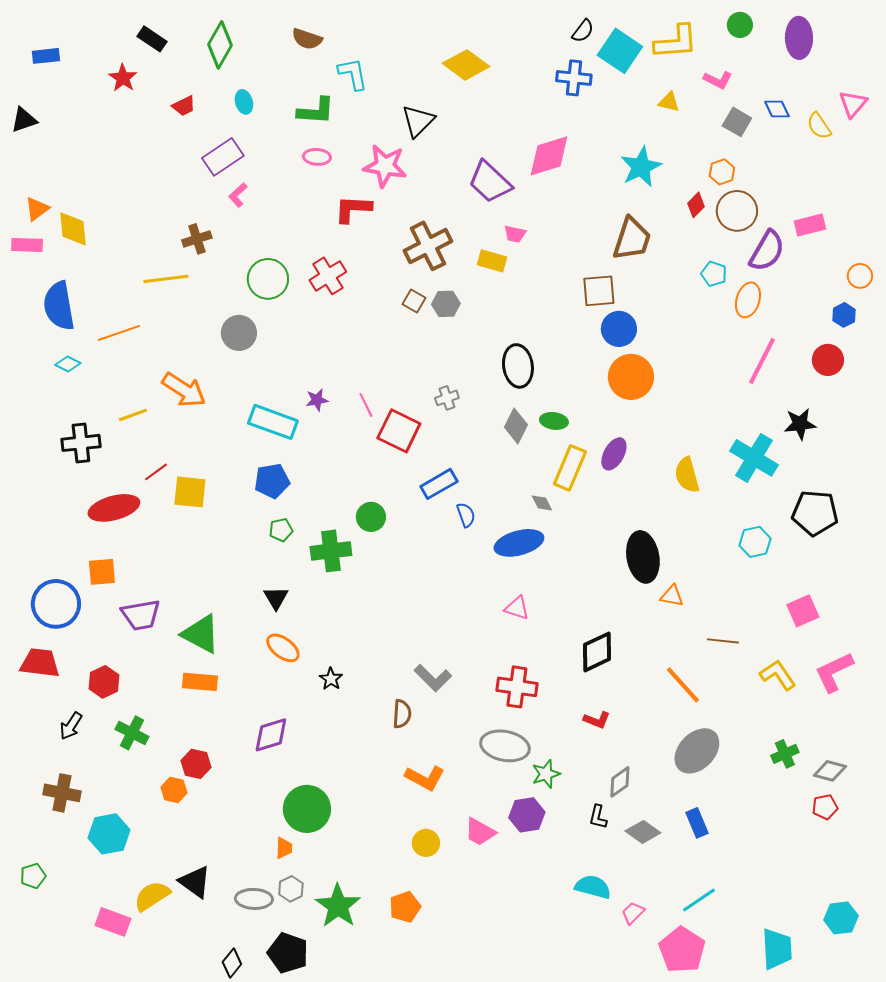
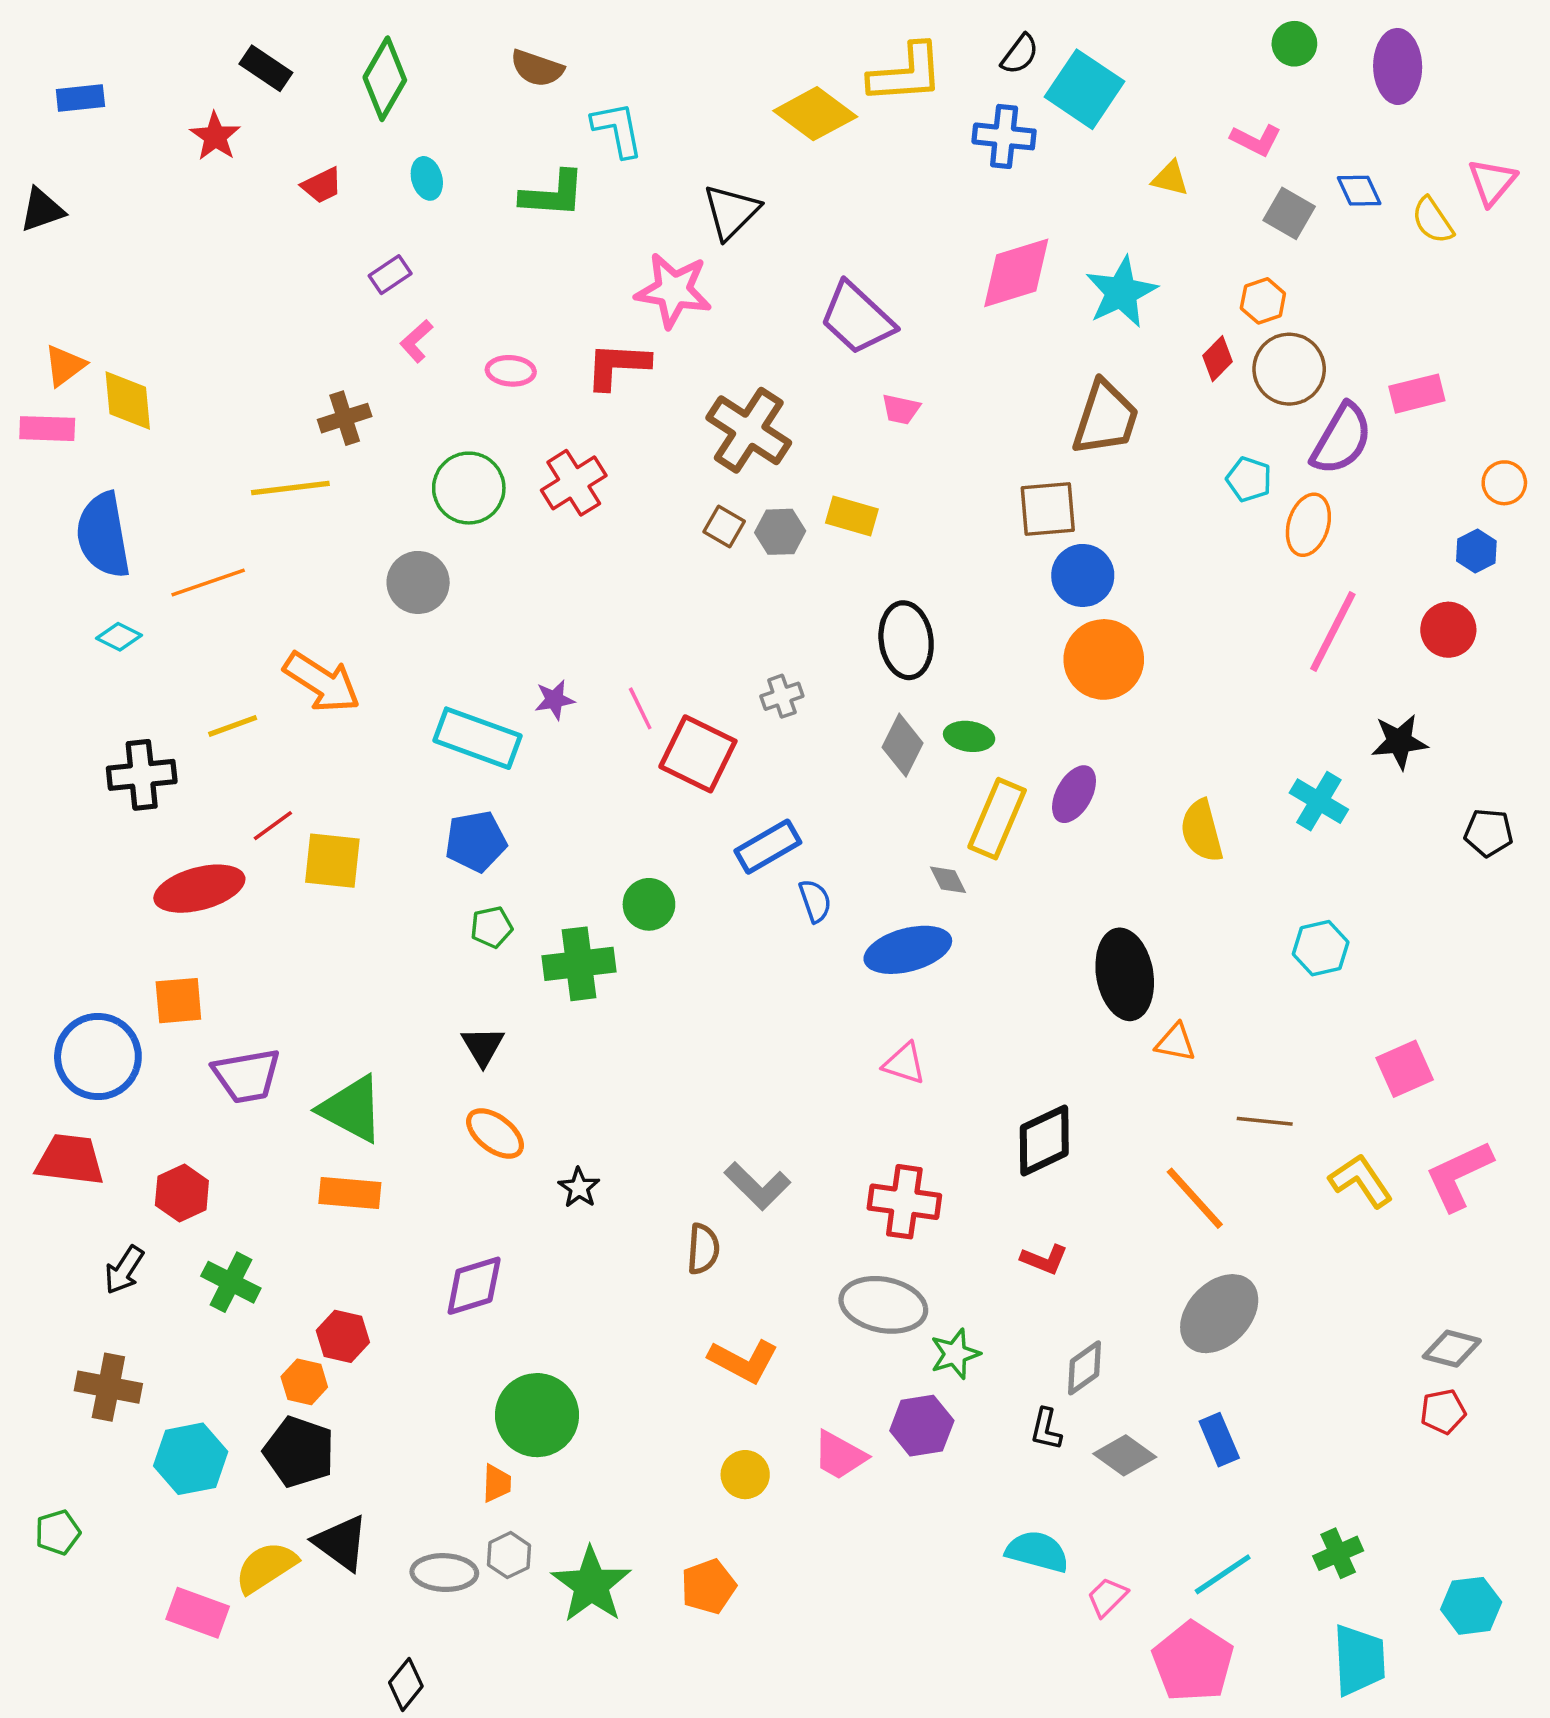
yellow L-shape: (676, 42) -> (906, 73), moved
pink diamond: (549, 156) -> (1016, 273), moved
purple rectangle: (223, 157) -> (390, 275), size x0.6
pink ellipse: (317, 157) -> (511, 371), moved
brown cross: (428, 246) -> (749, 430), turned -30
yellow rectangle: (492, 261) -> (852, 516), moved
cyan cross: (754, 458) -> (1319, 801), size x0.7
black pentagon: (815, 513) -> (1489, 833), moved, size x0.6
green cross: (785, 754) -> (1338, 1553), moved
black pentagon: (288, 953) -> (299, 1452), moved

